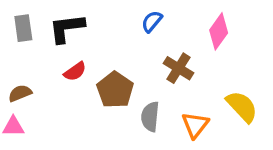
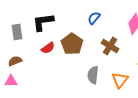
gray rectangle: (23, 28) -> (17, 32), moved
brown pentagon: (115, 90) -> (72, 44), moved

